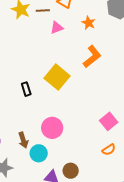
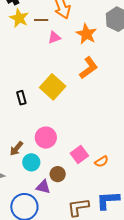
orange star: (89, 23) -> (86, 34), size x1.5
pink square: (109, 121) -> (79, 155), moved
brown arrow: (23, 140) -> (16, 149), turned 56
brown circle: (71, 171) -> (58, 174), moved

